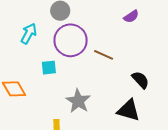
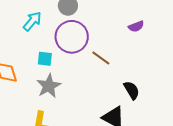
gray star: (78, 101) -> (49, 86), moved

